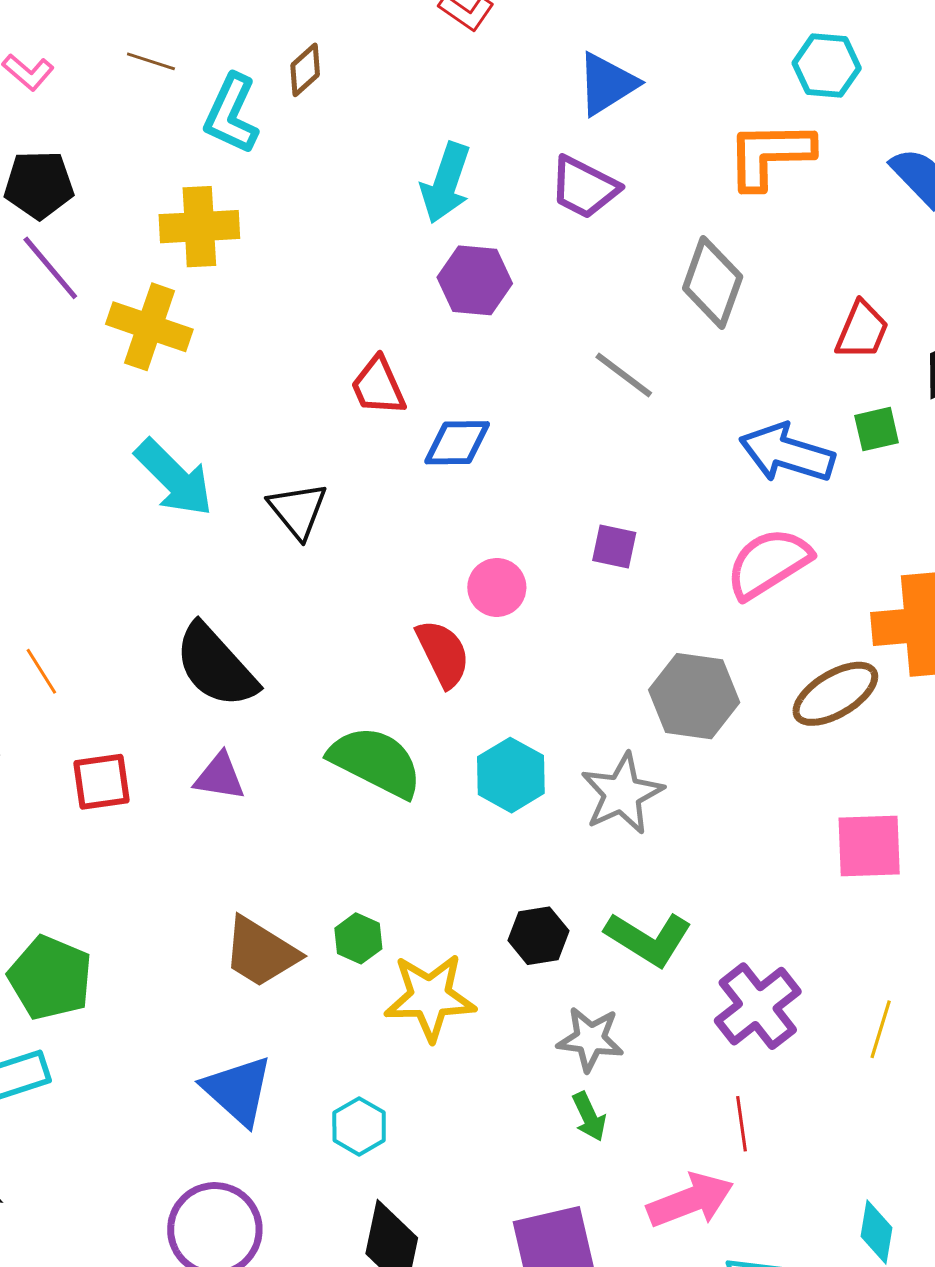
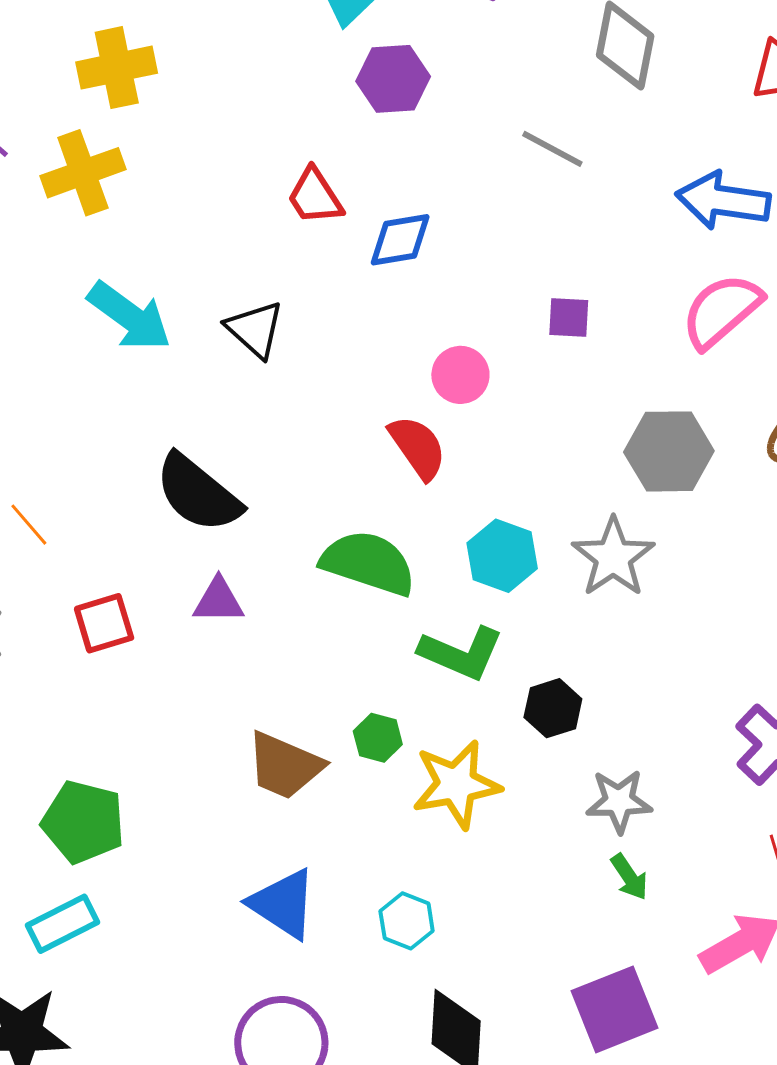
yellow cross: (149, 327) -> (83, 173), turned -30
green L-shape: (648, 939) -> (461, 653), moved

